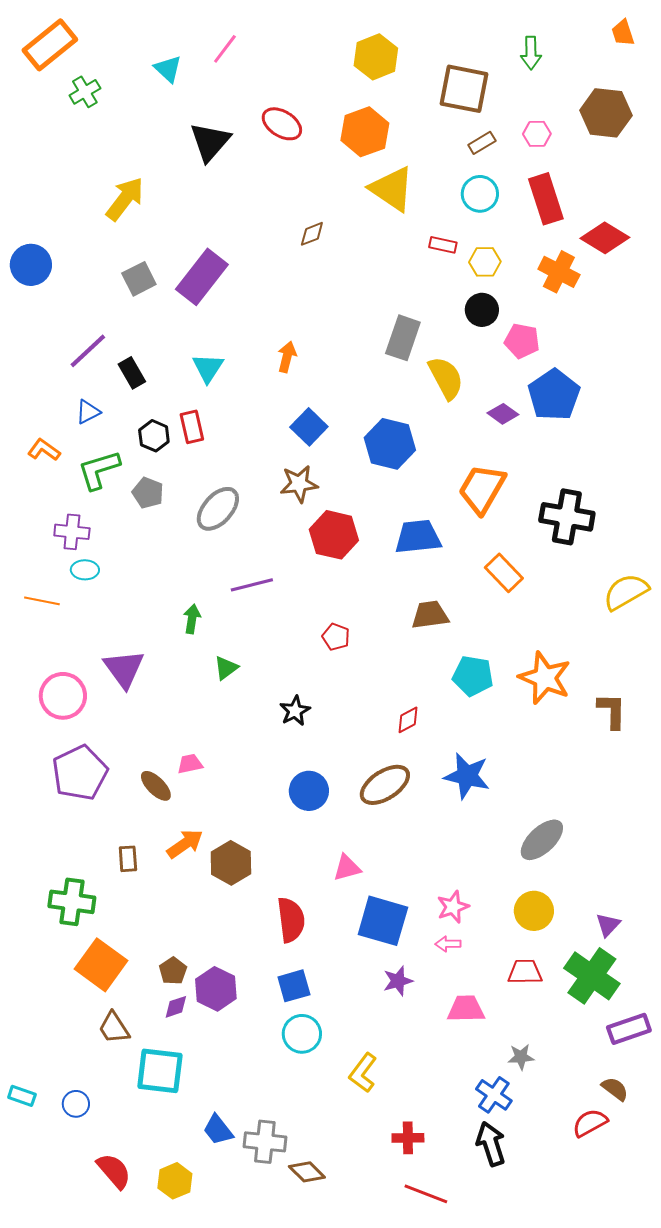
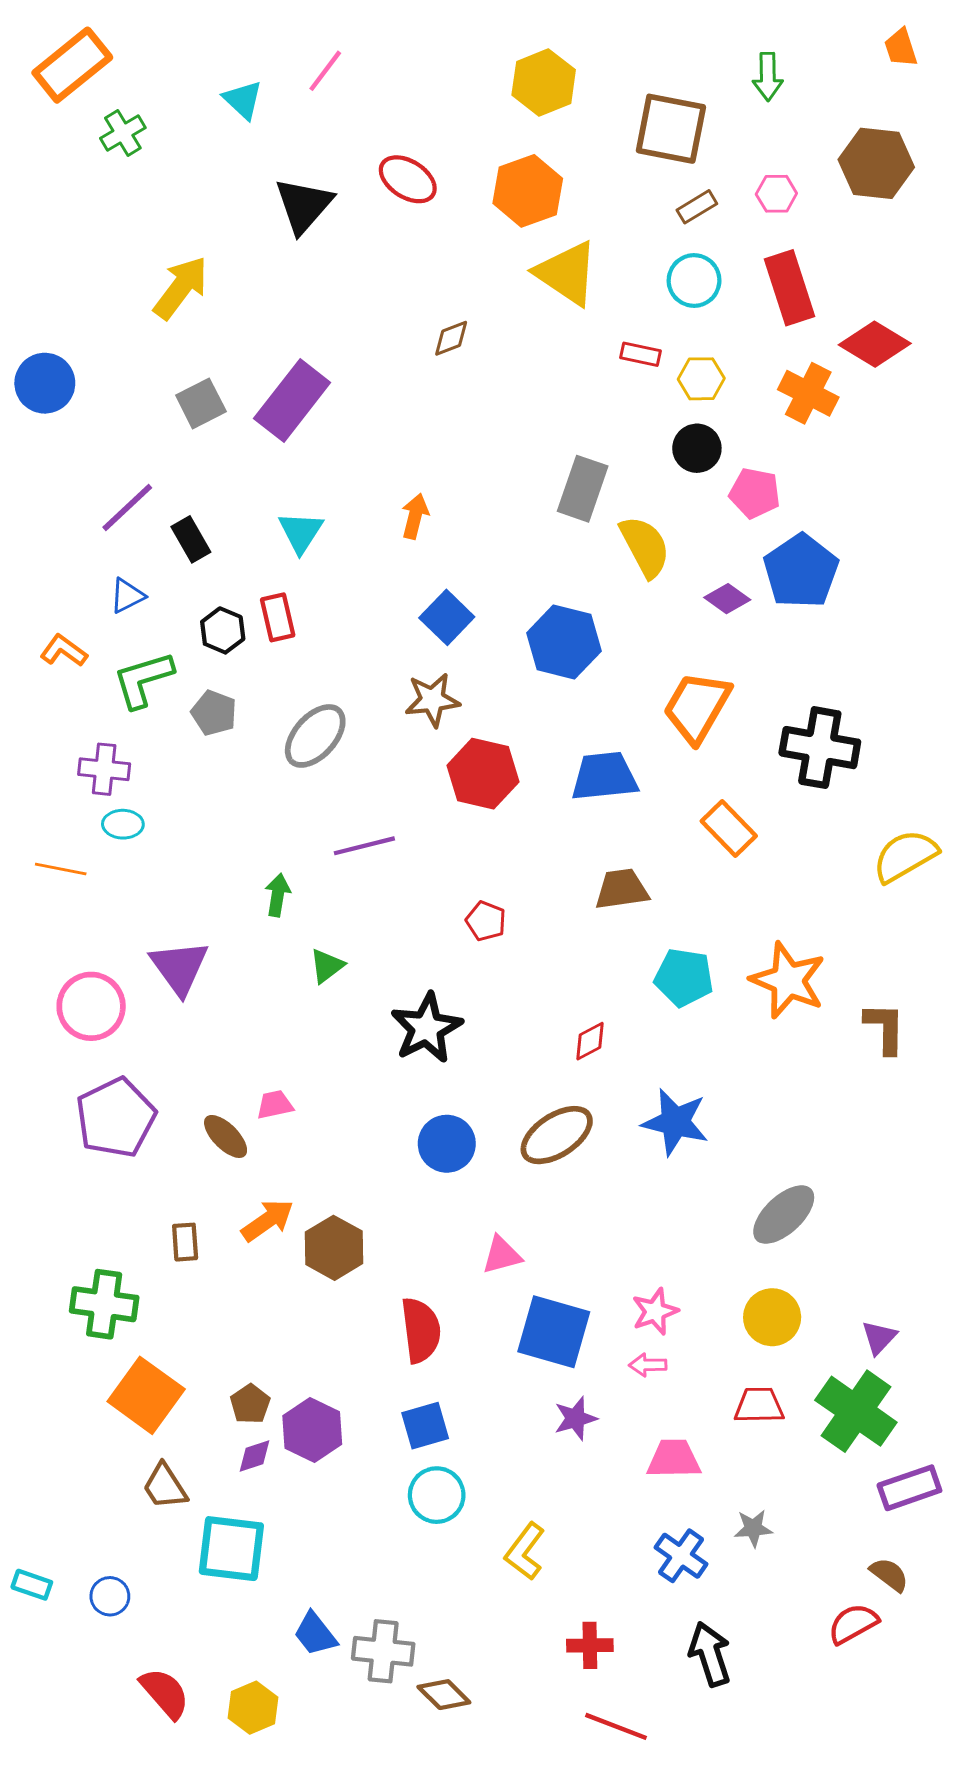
black star: (295, 711) -> (427, 1028), size x1.6
blue cross: (494, 1095) -> (681, 1556), moved

